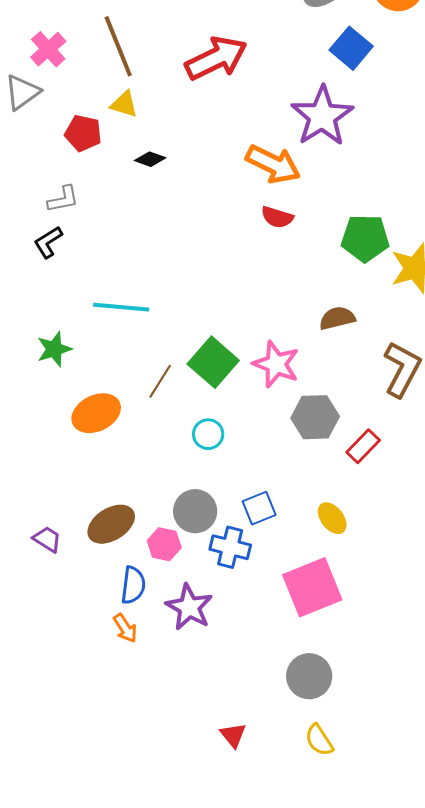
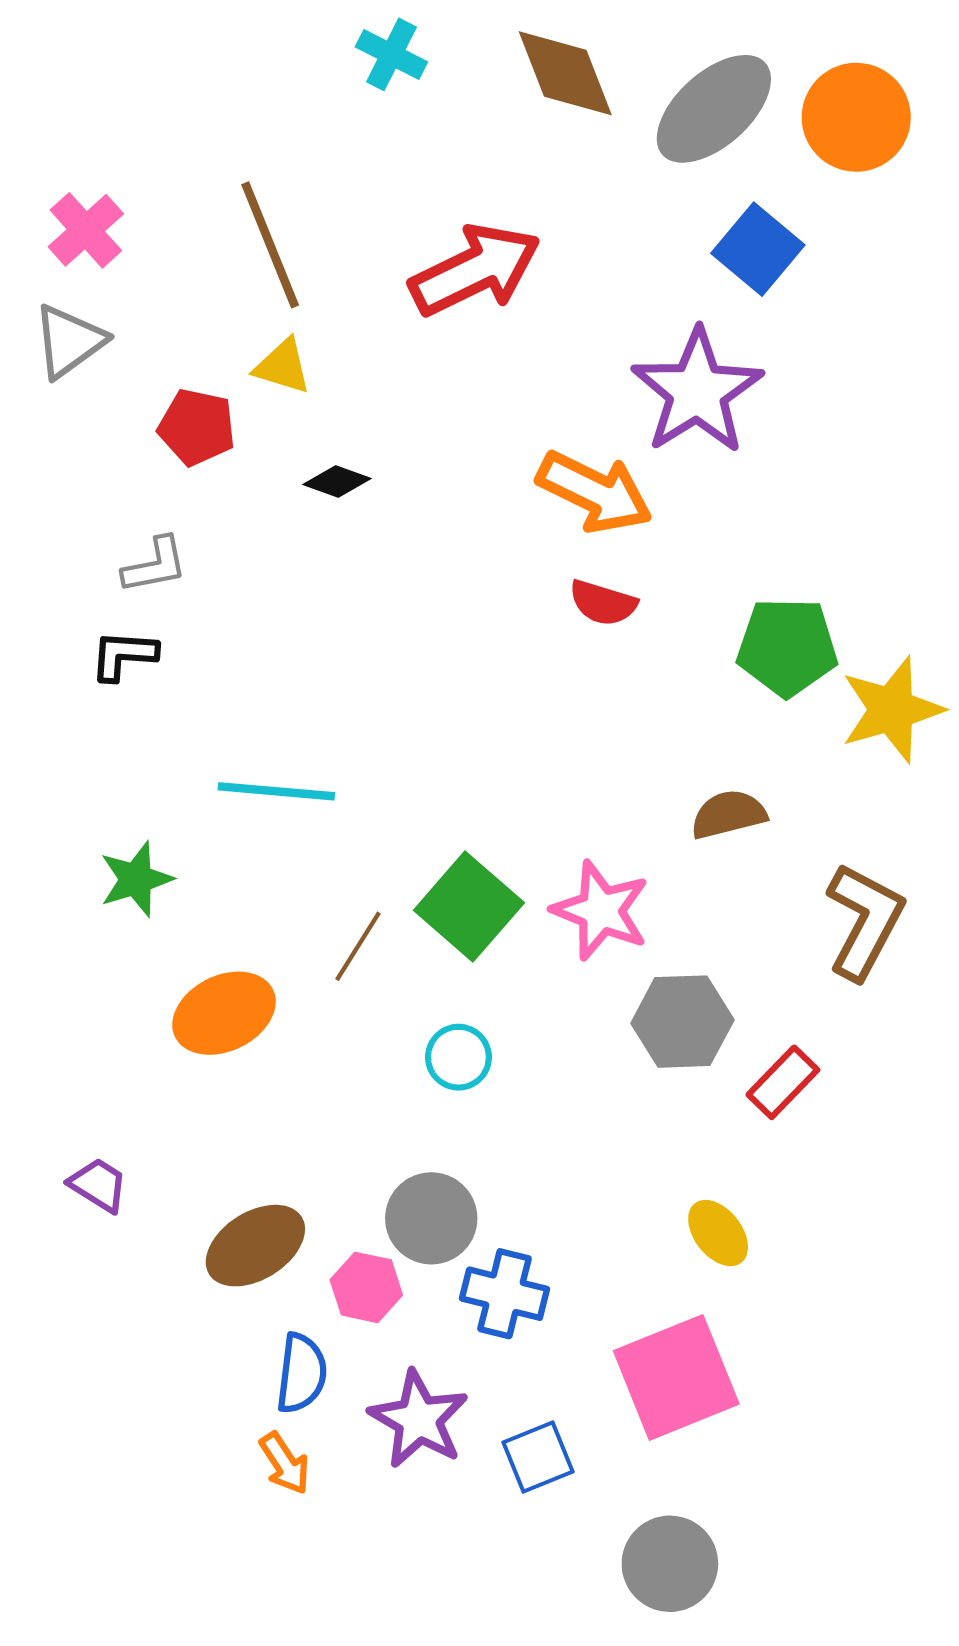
pink cross: (48, 49) -> (86, 230), moved
black L-shape: (48, 242) -> (124, 655), turned 36
blue square: (259, 508) -> (538, 1457), moved
purple trapezoid: (47, 539) -> (98, 1185), moved

